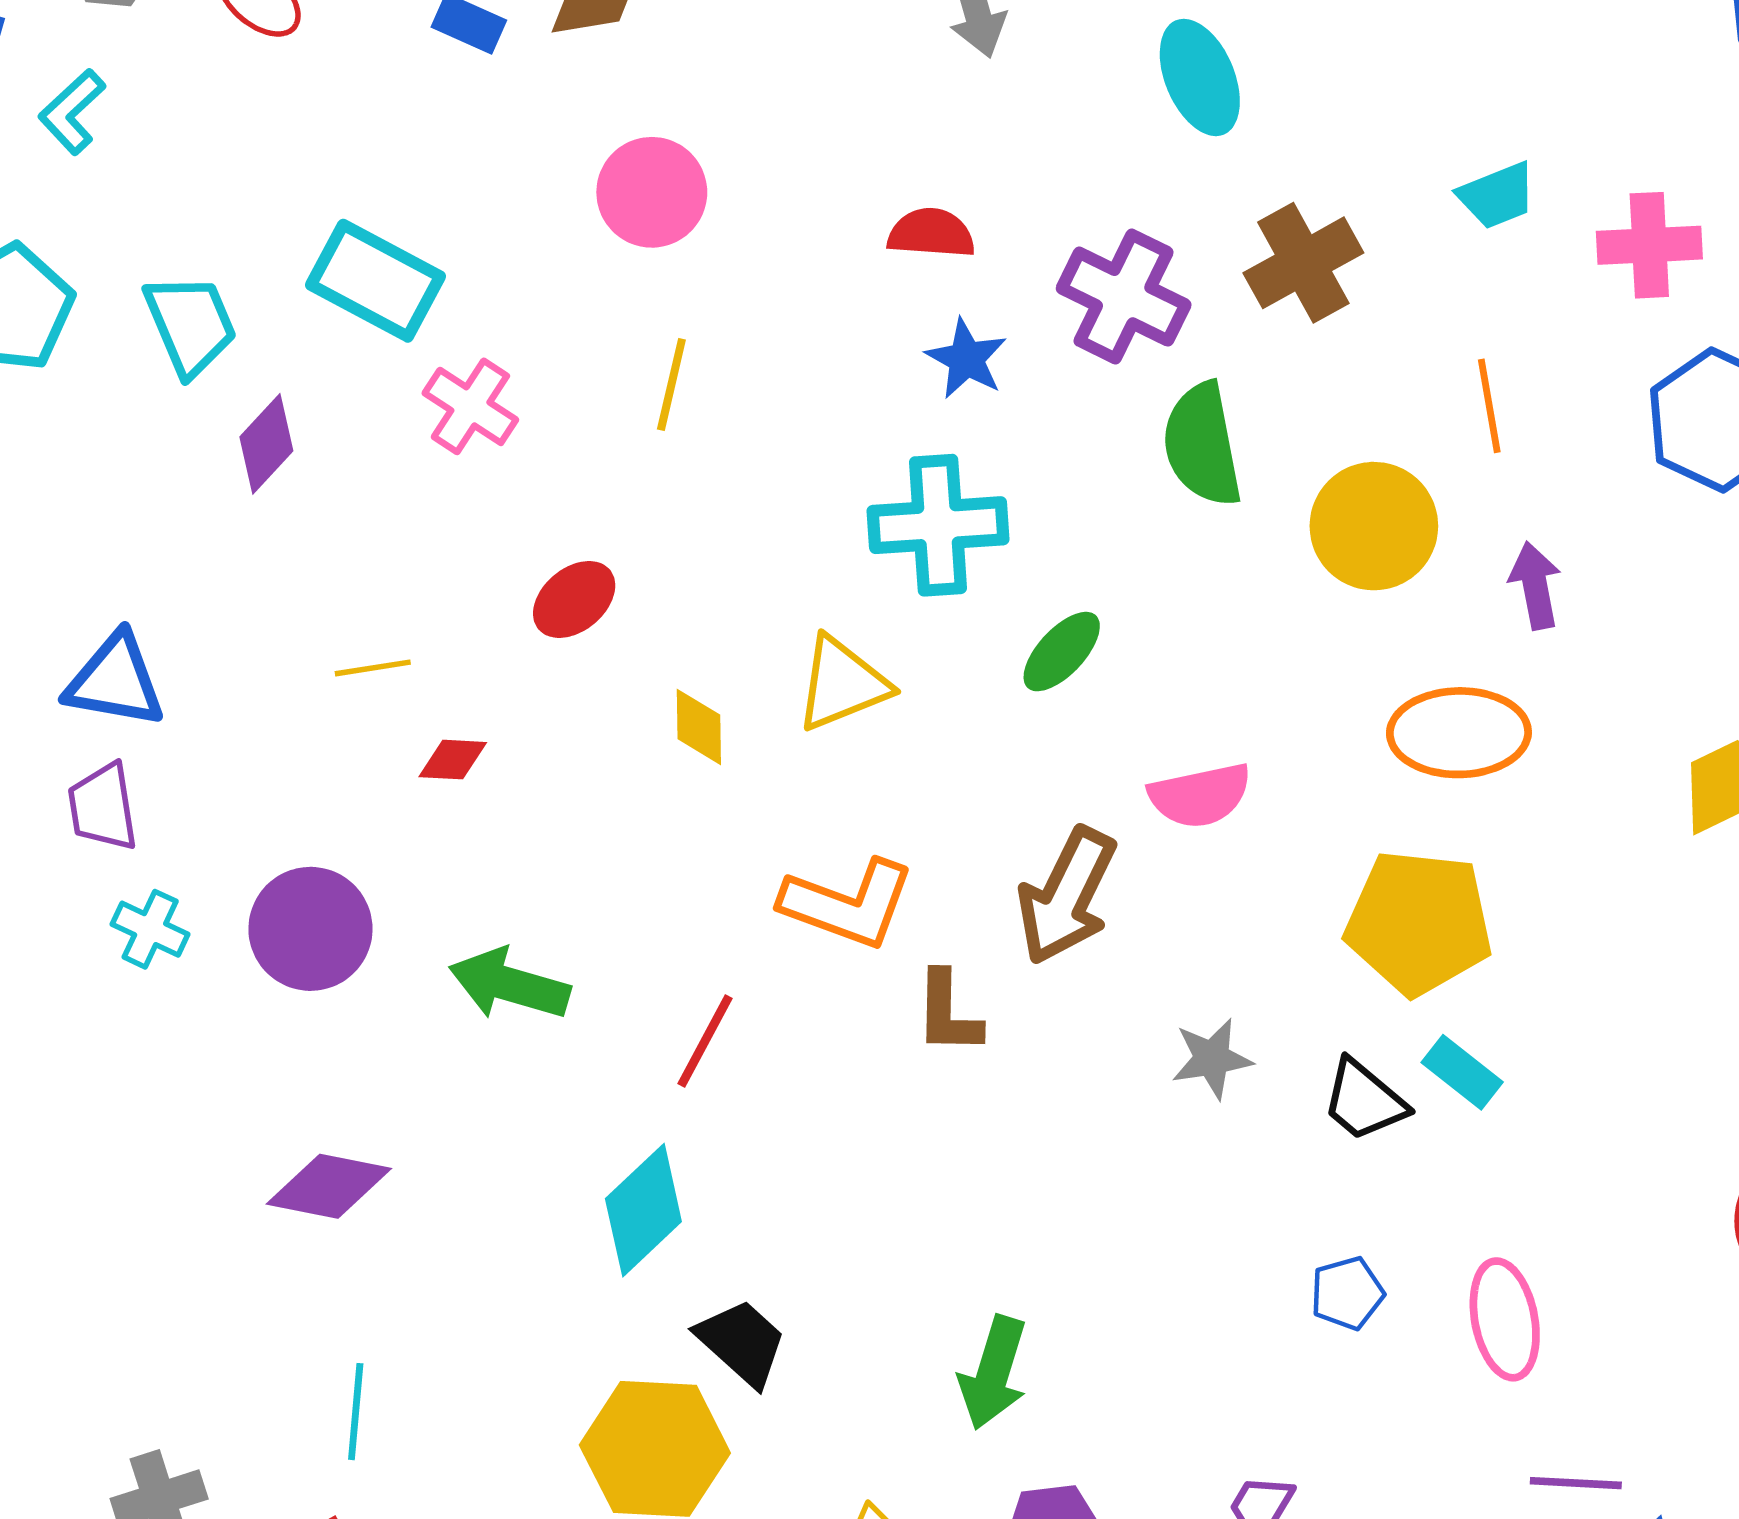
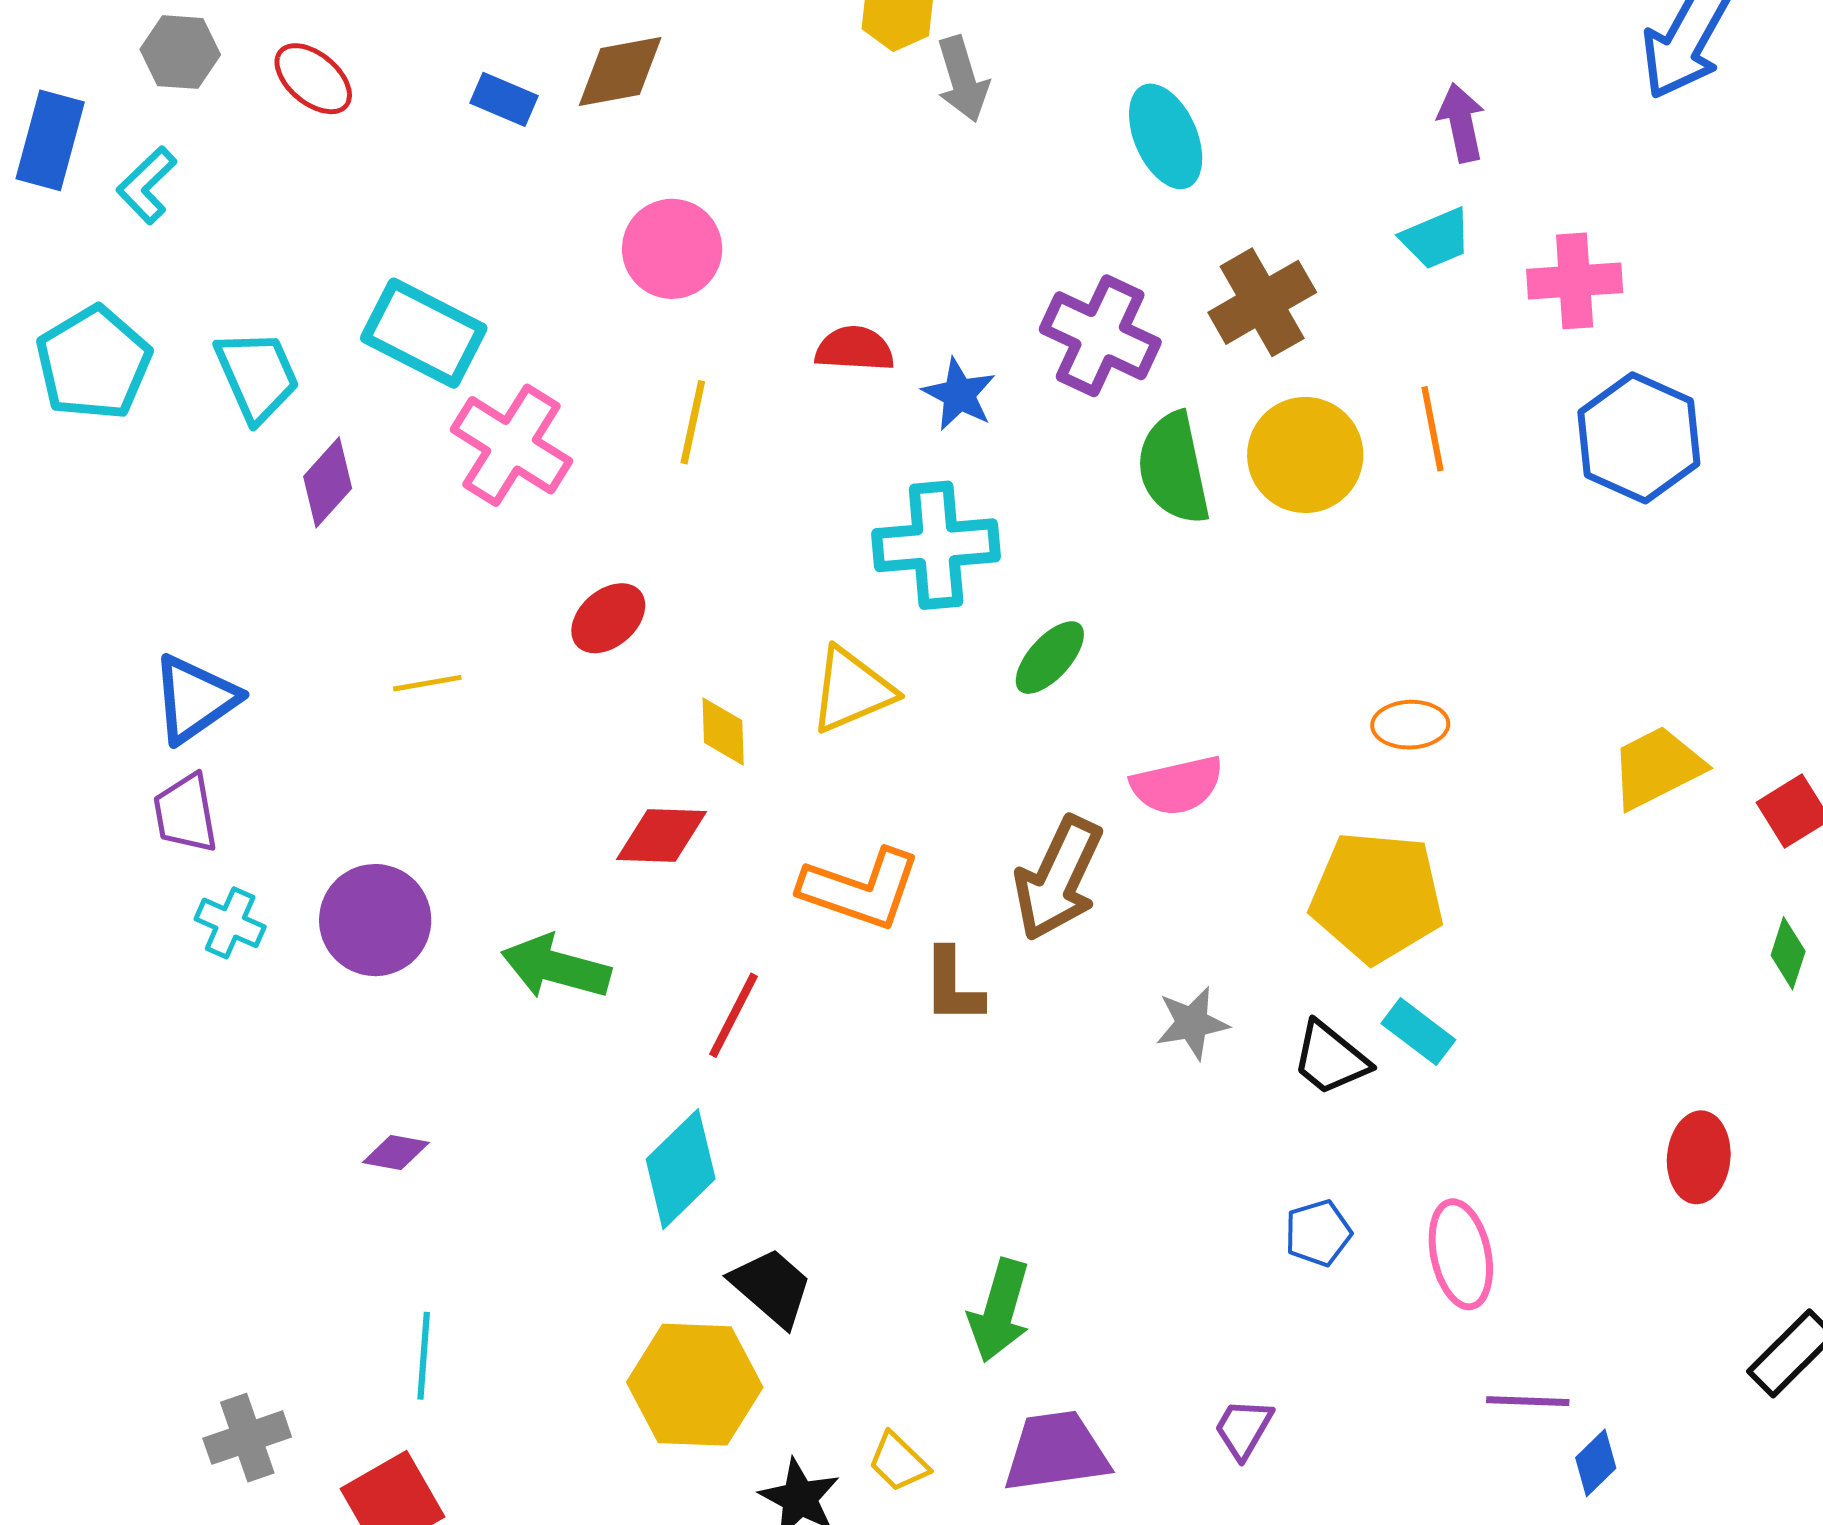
red semicircle: (931, 233) -> (854, 349), moved
pink cross: (470, 406) -> (511, 445), size x1.4
yellow circle: (1374, 526) -> (1305, 455), moved
purple arrow: (1535, 585) -> (1461, 123), moved
blue triangle: (115, 681) -> (195, 699), turned -44
orange ellipse: (1459, 733) -> (1410, 725), size x0.6
red diamond: (453, 760) -> (662, 836), moved, size x1.5
purple diamond: (329, 1186) -> (396, 1153), size x0.6

